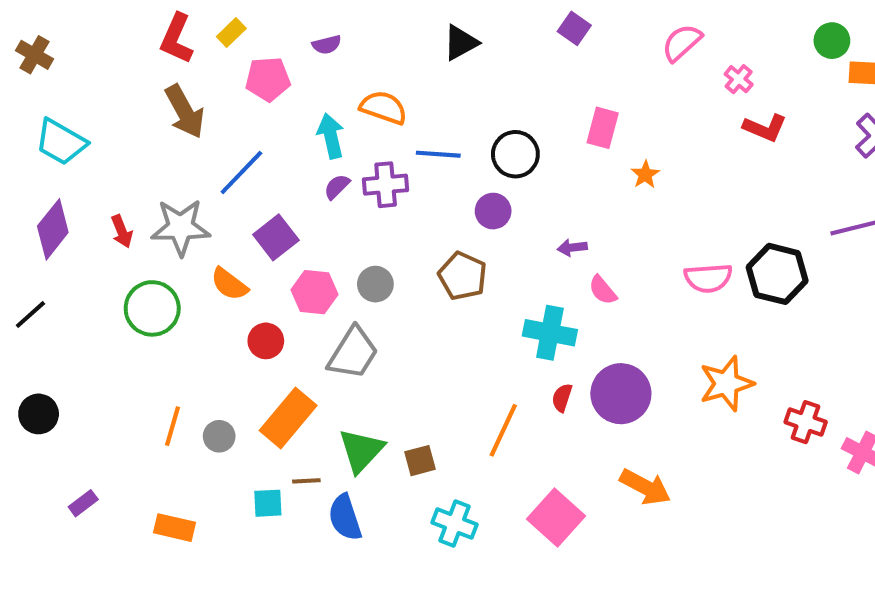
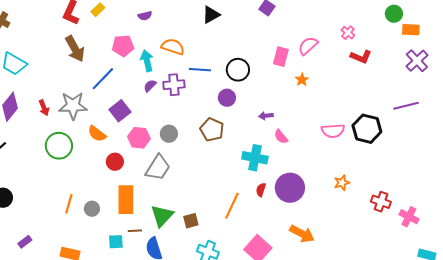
pink semicircle: (682, 43) -> (308, 46), moved
pink pentagon: (268, 79) -> (123, 46), moved
orange star: (726, 384) -> (342, 183), size x0.6
orange rectangle: (288, 418) -> (126, 200), turned -40

